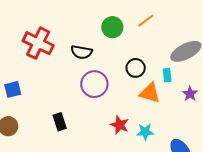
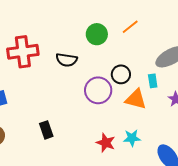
red cross: (38, 43) -> (23, 52), turned -32
purple circle: (94, 84) -> (98, 90), moved
red star: (120, 125) -> (106, 143), moved

